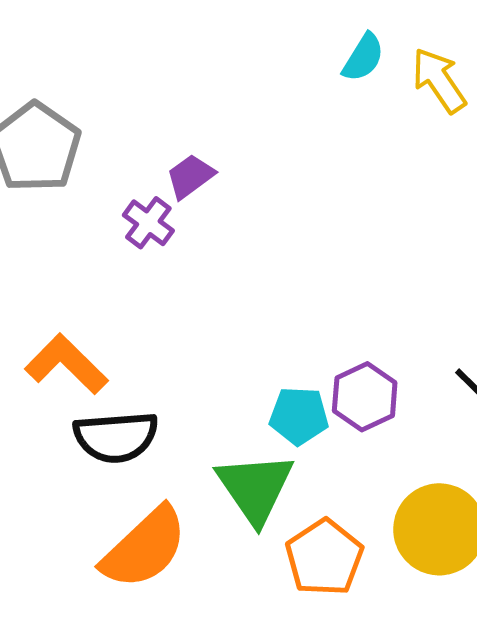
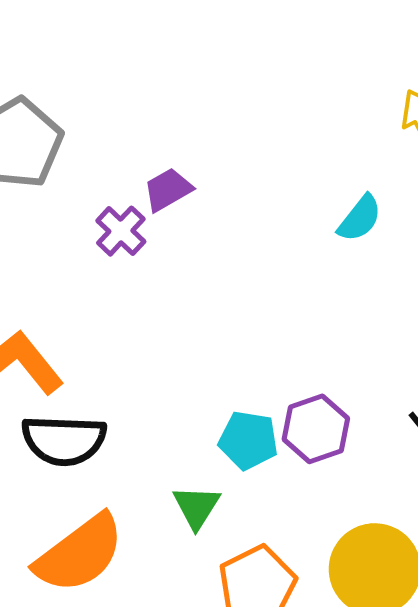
cyan semicircle: (363, 57) -> (360, 218), moved
green triangle: (255, 488) -> (196, 507), size x0.6

